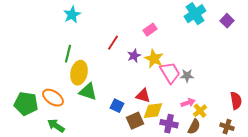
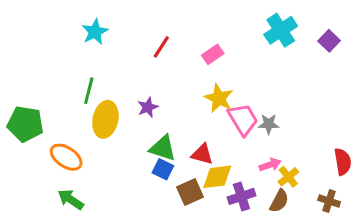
red line: (113, 43) -> (161, 47), moved
purple star: (134, 56) -> (148, 107), moved
green triangle: (88, 92) -> (163, 148), moved
green pentagon: (26, 104) -> (25, 124), moved
purple cross: (169, 124) -> (241, 196), turned -30

